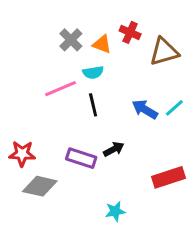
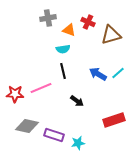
gray cross: (71, 40) -> (48, 18), moved, turned 35
pink line: (61, 89) -> (41, 88), moved
black arrow: (114, 149) -> (77, 101), turned 64
red star: (22, 154) -> (15, 94), moved
purple rectangle: (81, 158) -> (54, 135), moved

